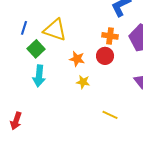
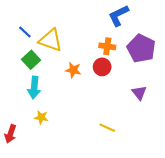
blue line: (24, 28) -> (25, 32), moved, turned -64
yellow star: (83, 82) -> (41, 117), moved

